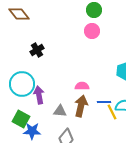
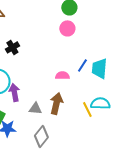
pink semicircle: (82, 86) -> (62, 75), moved
blue line: (104, 102) -> (82, 65), moved, turned -56

